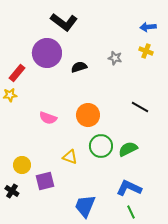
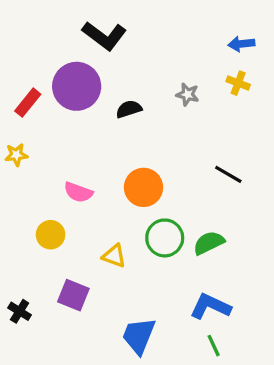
red rectangle: (17, 73) -> (28, 103), moved
yellow circle: (22, 165) -> (51, 235), moved
purple square: (45, 181) -> (73, 295), turned 36

